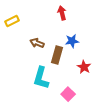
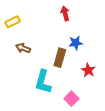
brown arrow: (37, 43) -> (23, 48), moved

